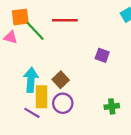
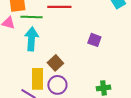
green line: (35, 31) -> (31, 17), turned -45
cyan arrow: (31, 80) -> (31, 39), moved

